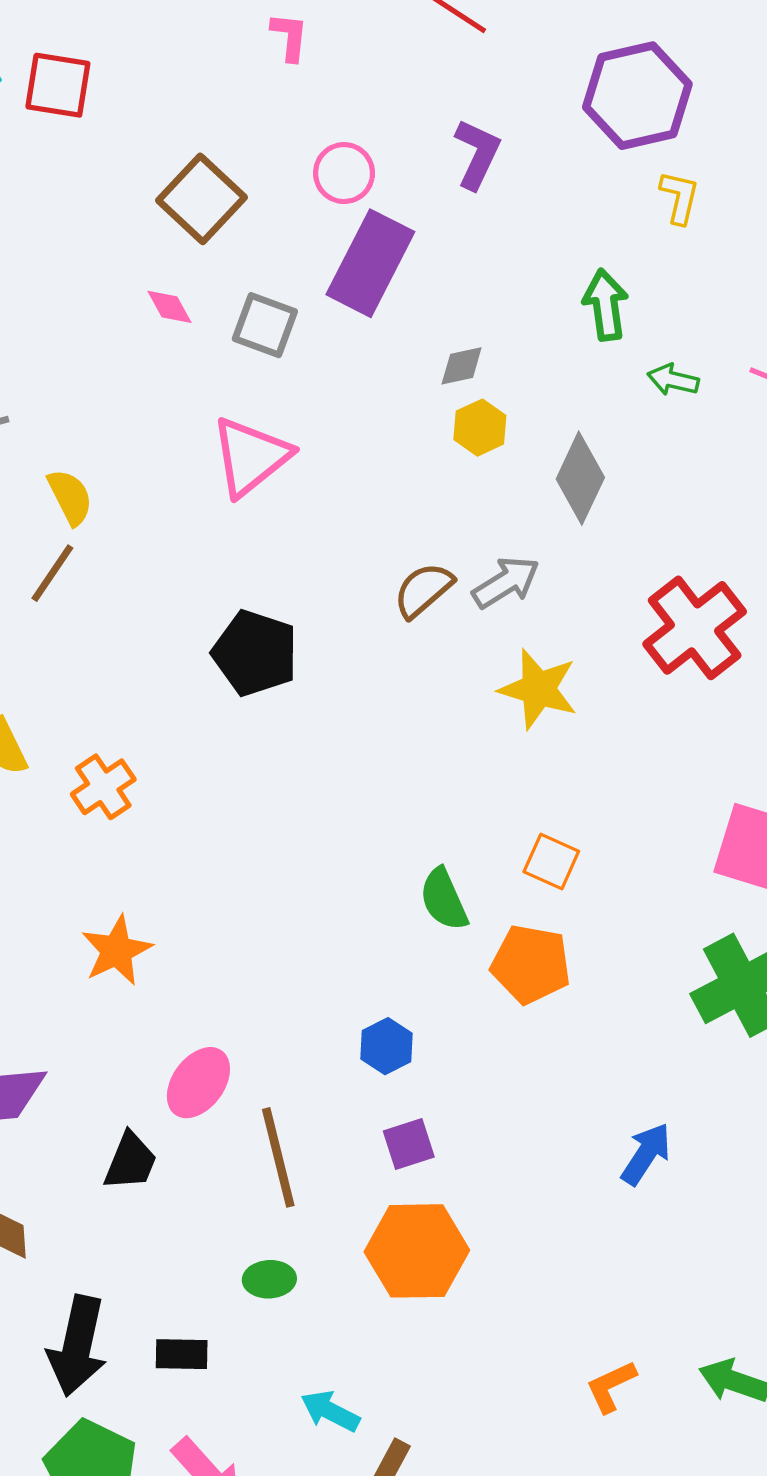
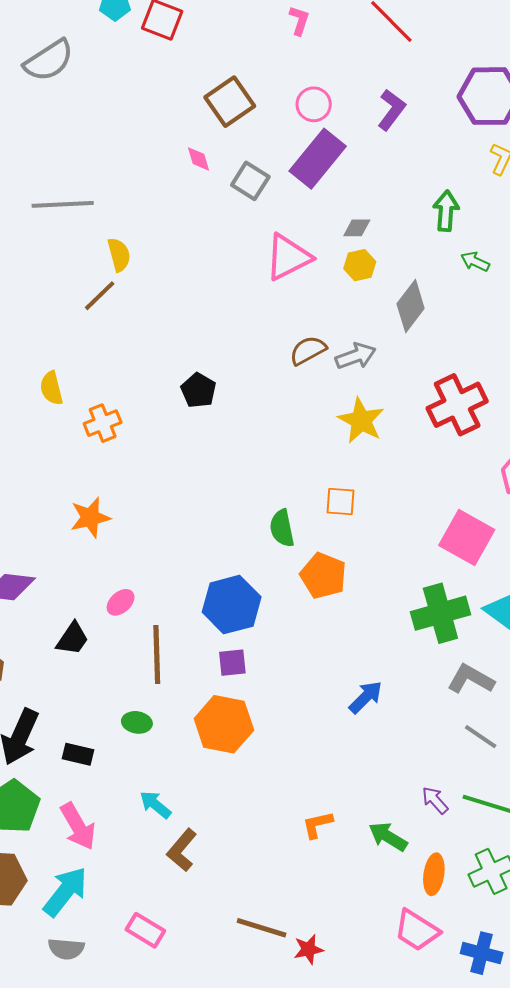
pink triangle: (251, 457) -> (288, 257), moved
black pentagon: (255, 653) -> (199, 390), moved, size x0.7
orange square: (551, 862) -> (341, 501), moved, turned -32
blue hexagon: (386, 1046) -> (232, 605), size x1.8
pink ellipse: (198, 1083) -> (121, 602), size x0.7

